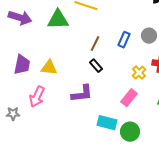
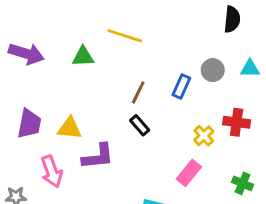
green triangle: (58, 20) -> (83, 57), size x0.7
gray circle: (149, 36) -> (213, 70), moved
purple L-shape: (82, 94) -> (98, 157), moved
pink arrow: (37, 97) -> (52, 171), turned -45

